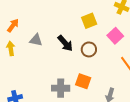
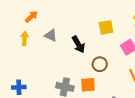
brown circle: (89, 49) -> (100, 64), moved
orange square: (83, 81) -> (88, 85), turned -35

